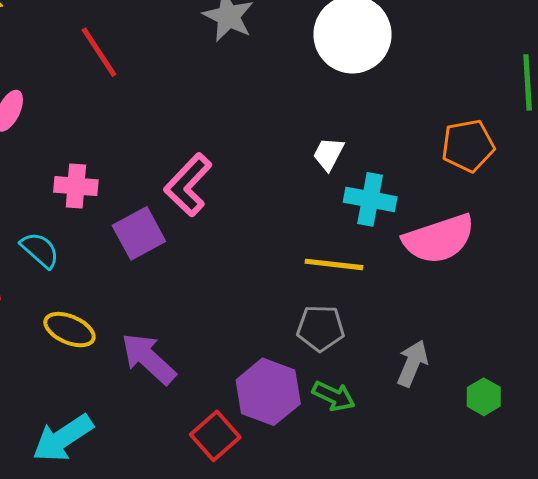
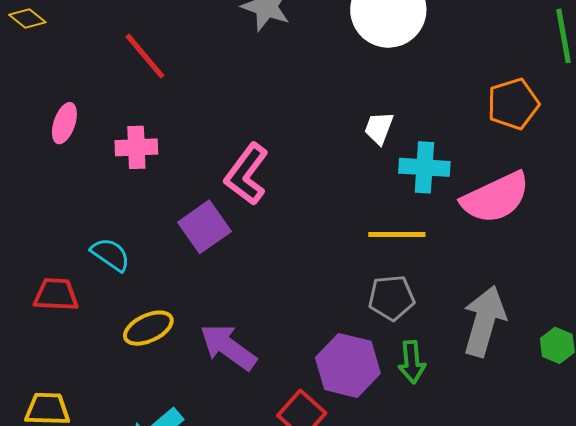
pink cross: (76, 186) -> (136, 147), moved
yellow ellipse: (69, 330) -> (148, 328), turned -42
gray arrow: (412, 363) -> (484, 321), size x1.5
green arrow: (334, 396) -> (412, 362), turned 66

